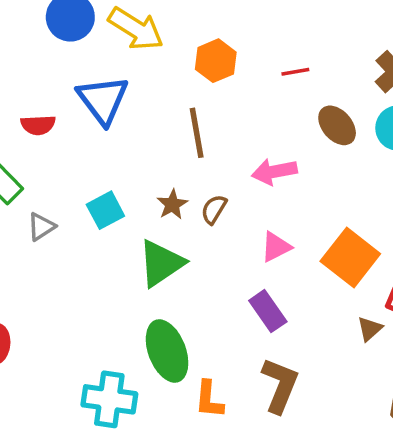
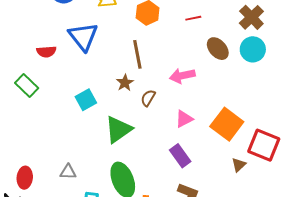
brown star: (172, 205) -> (125, 83), moved
gray triangle: (41, 227) -> (68, 172), moved, turned 36

